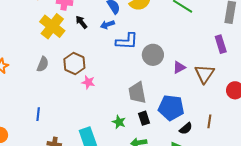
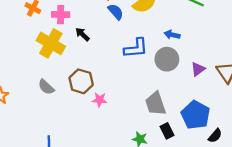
blue arrow: (107, 25) -> (172, 35), moved, turned 40
gray semicircle: (43, 64) -> (46, 87), turned 119
blue pentagon: (171, 108) -> (196, 115), turned 30

